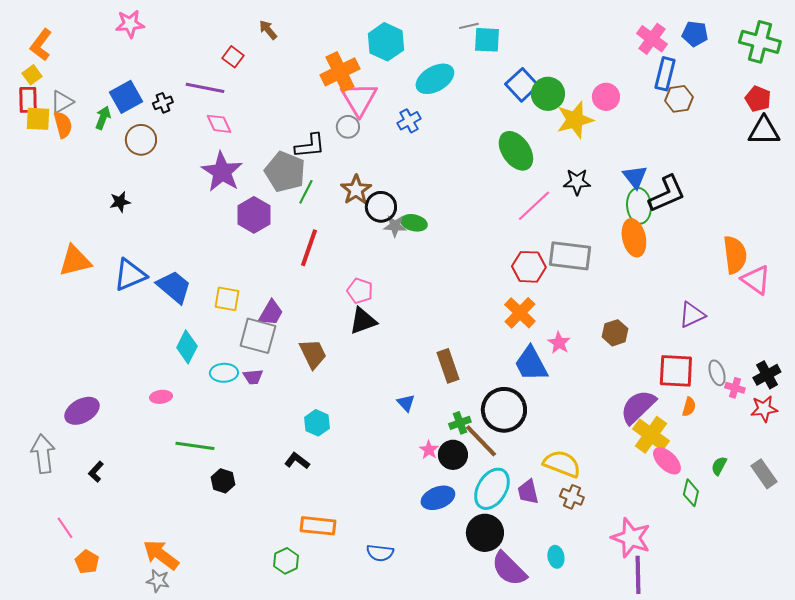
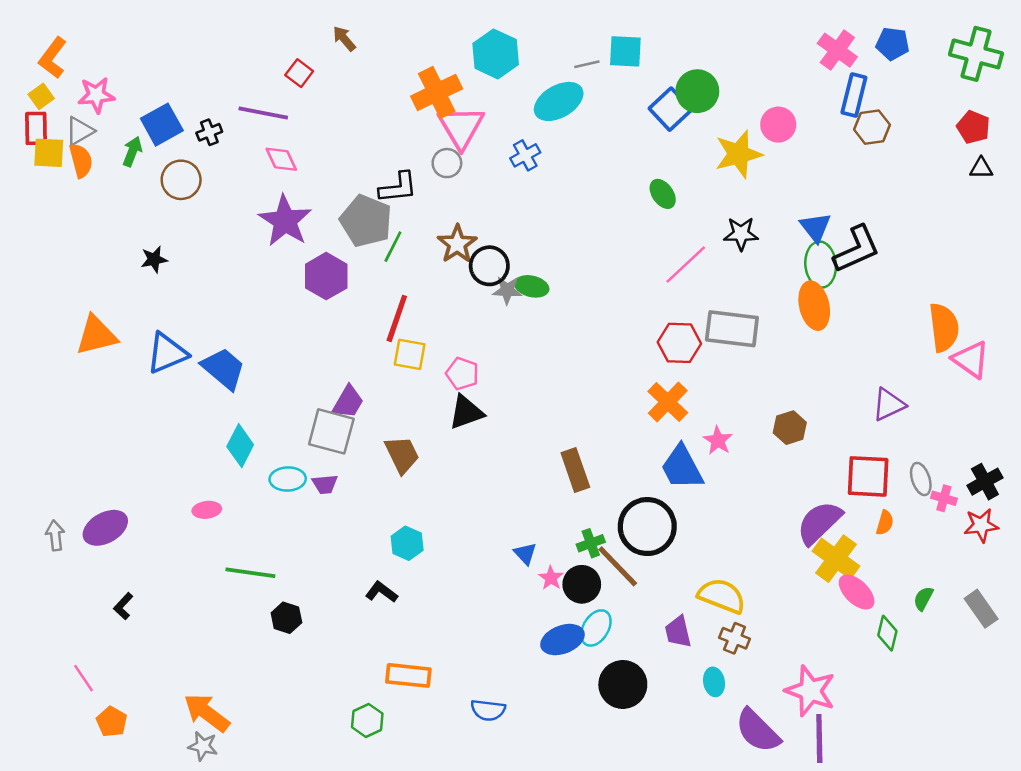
pink star: (130, 24) -> (96, 95), moved
gray line: (469, 26) -> (587, 64), moved
green circle: (548, 94) -> (697, 91), moved
black triangle: (764, 131) -> (981, 168), size x0.6
green ellipse: (516, 151) -> (663, 194), size x0.6
yellow square: (227, 299) -> (410, 354), moved
blue triangle: (406, 403) -> (525, 553), moved
gray arrow: (43, 454) -> (55, 536), moved, size x0.6
cyan ellipse: (492, 489) -> (596, 628), moved, size x0.7
cyan ellipse: (556, 557) -> (714, 682), moved
purple semicircle: (509, 569) -> (758, 731), moved

